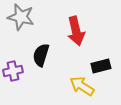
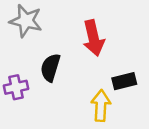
yellow arrow: (82, 86) -> (101, 106), turned 60

